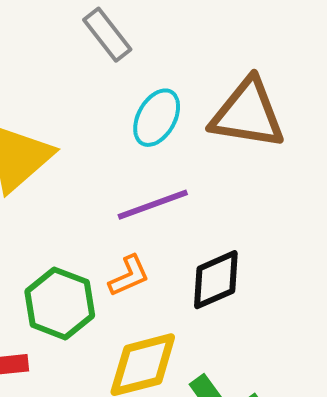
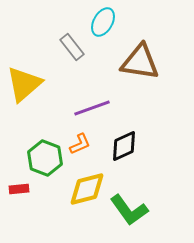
gray rectangle: (107, 35) -> (72, 47), moved
cyan ellipse: (157, 118) -> (103, 22), moved

